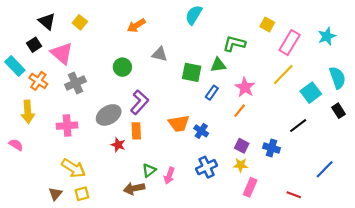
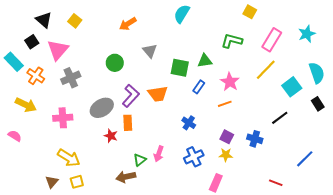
yellow square: (267, 24) -> (250, 12), moved
green L-shape: (234, 44) -> (232, 41), moved
pink triangle: (62, 53) -> (58, 50), turned 30
gray triangle: (160, 54) -> (150, 51), turned 35
orange line: (240, 111) -> (225, 104), turned 32
yellow arrow: (28, 112) -> (26, 105), turned -60
orange trapezoid: (179, 123) -> (158, 94), moved
pink arrow: (169, 176) -> (159, 154), moved
pink rectangle: (250, 187) -> (216, 183), moved

